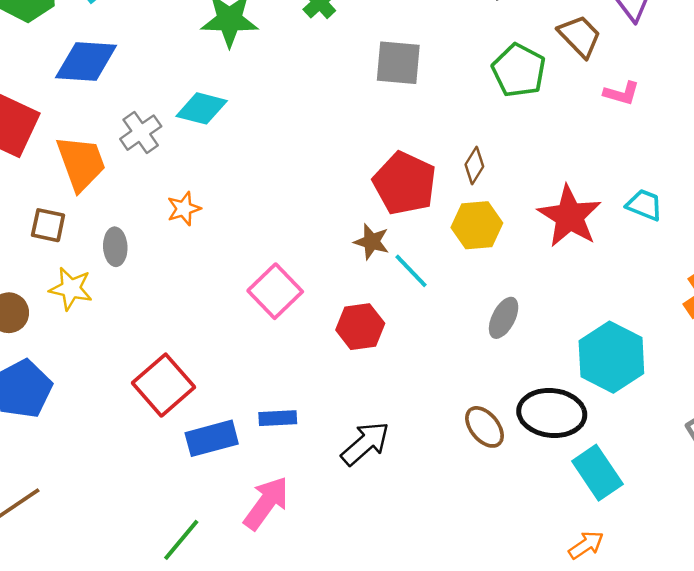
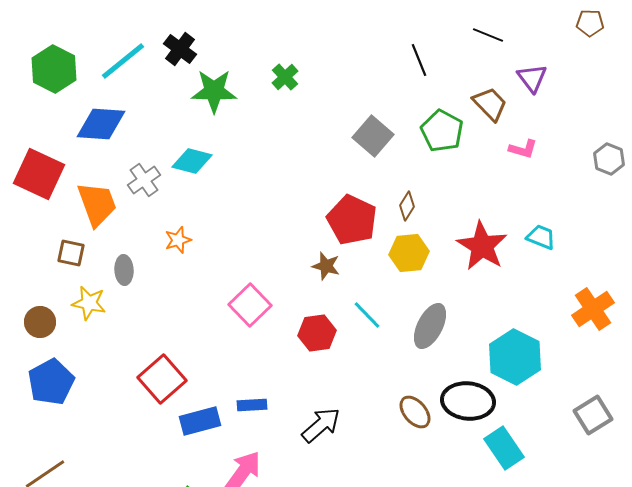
gray square: (398, 63) -> (373, 136), moved, turned 36
cyan line: (411, 271) -> (367, 315), moved
gray ellipse: (504, 318) -> (430, 326), size x1.4

